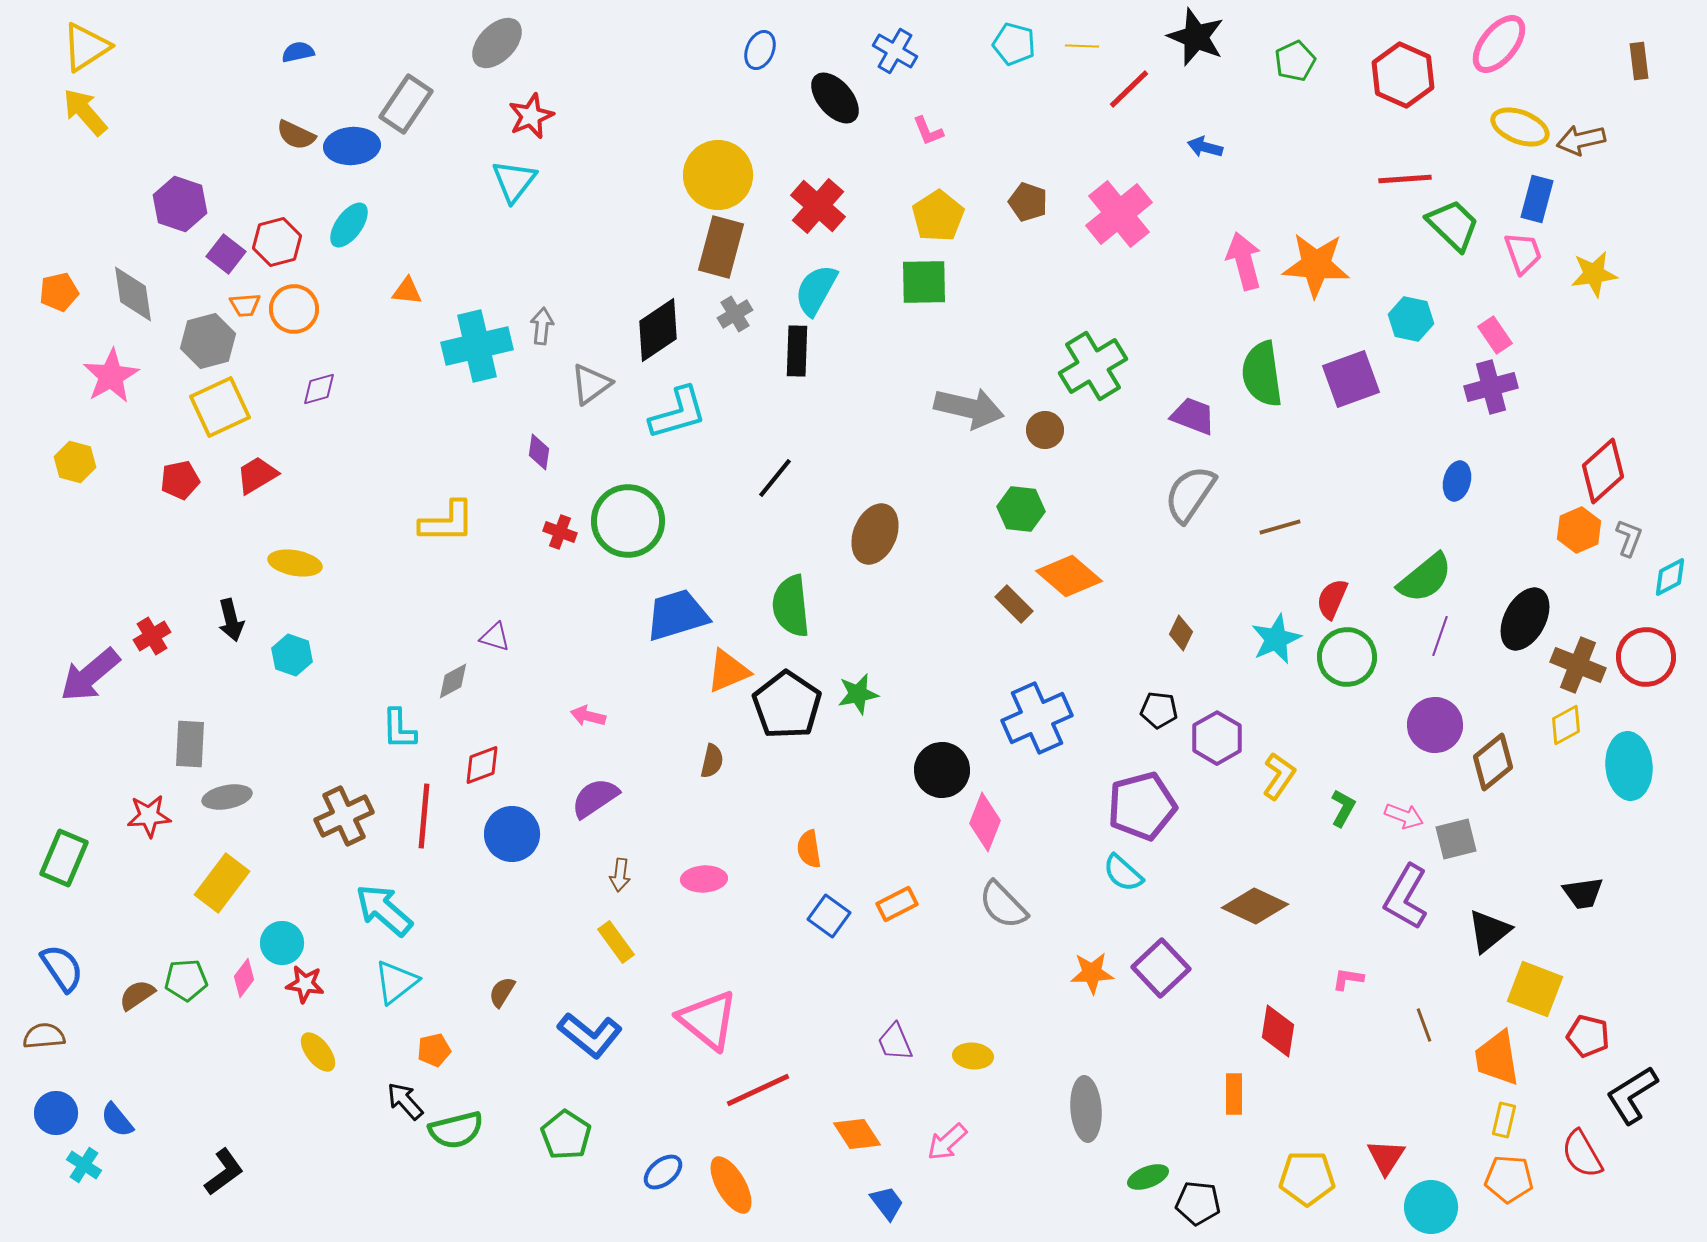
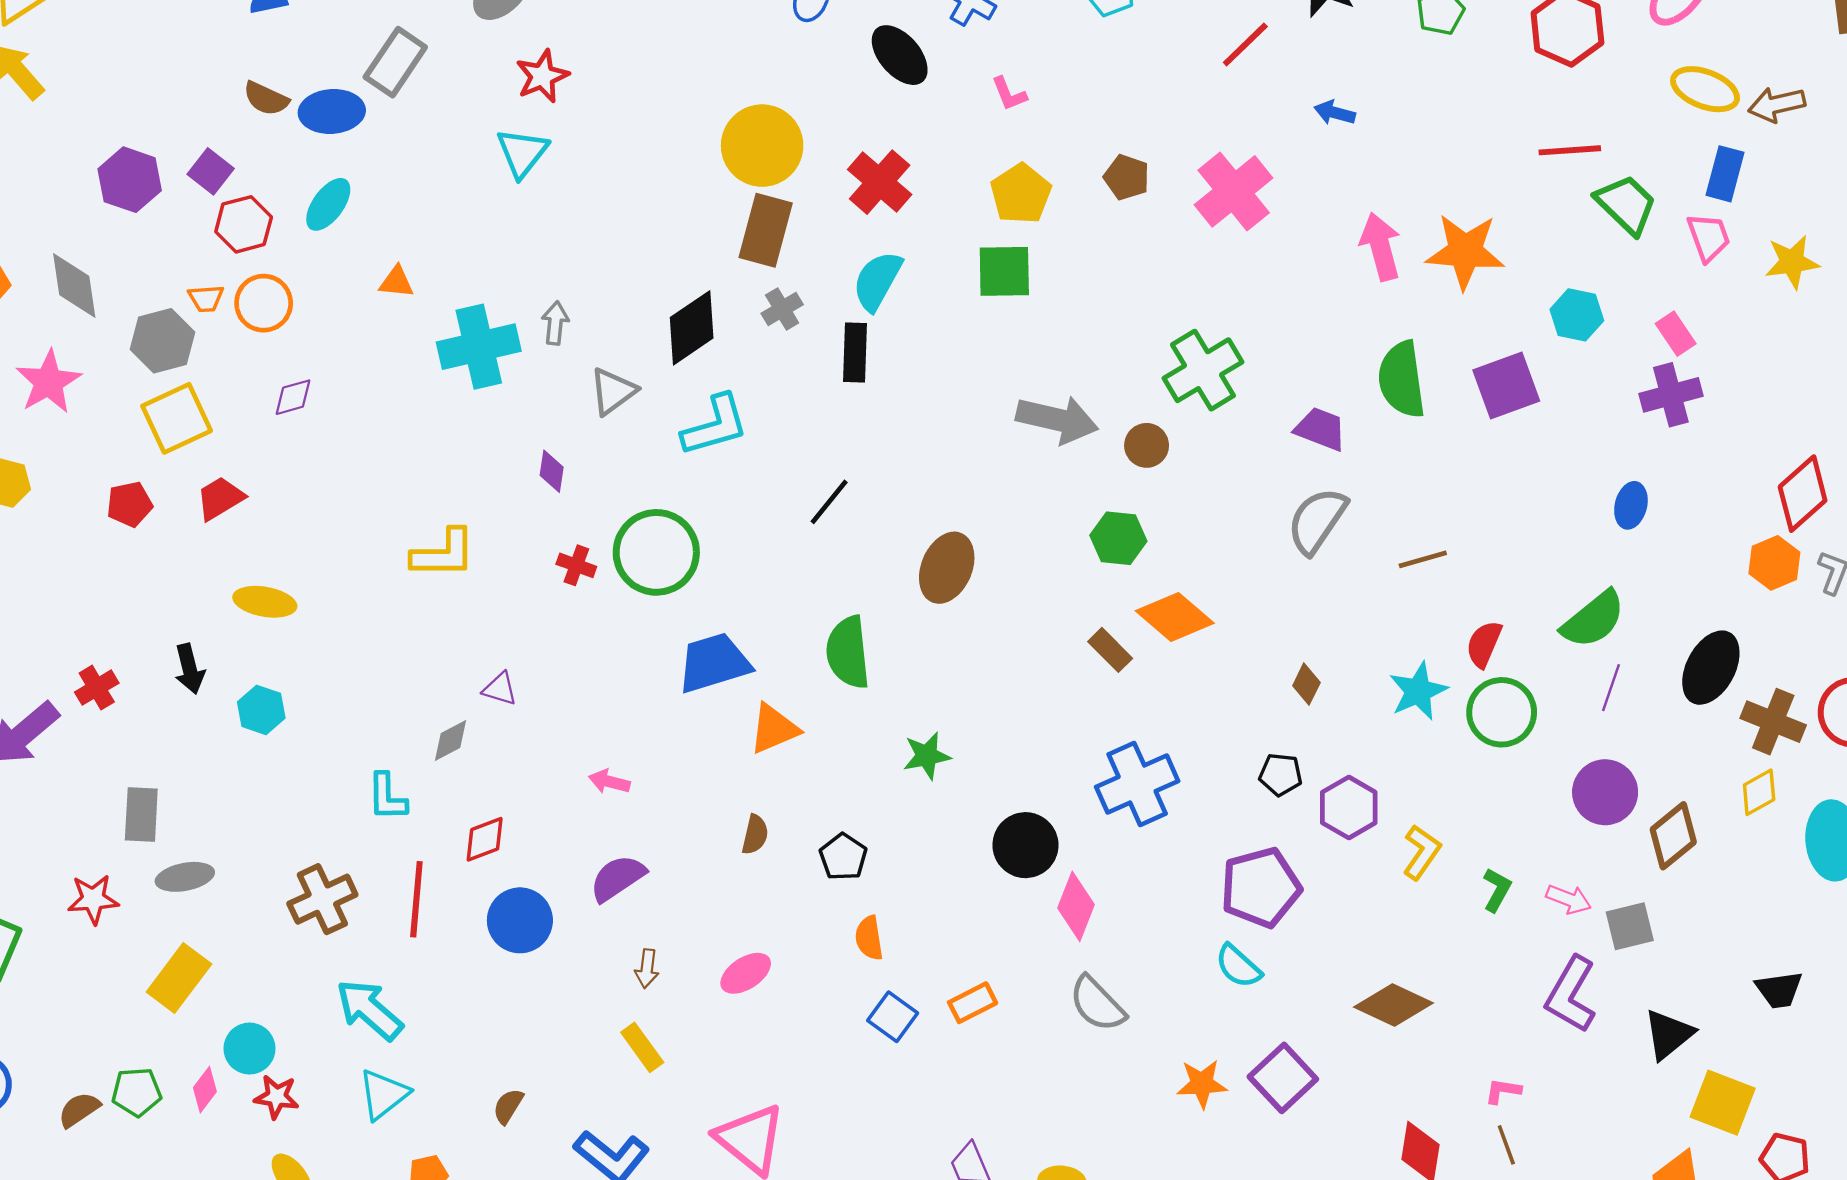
purple square: (226, 254) -> (211, 171), moved
black pentagon: (787, 705) -> (843, 857), moved, size x0.6
pink ellipse: (704, 879) -> (746, 973), turned -30
brown line: (1424, 1025) -> (1506, 1145), moved

